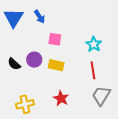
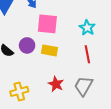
pink square: (55, 39) -> (47, 24), size x1.5
gray trapezoid: (101, 96) -> (83, 86), moved

